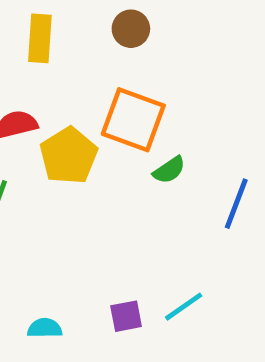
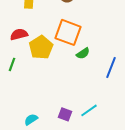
purple square: (126, 316) -> (65, 114), turned 32
cyan semicircle: (45, 328) -> (31, 119), turned -32

